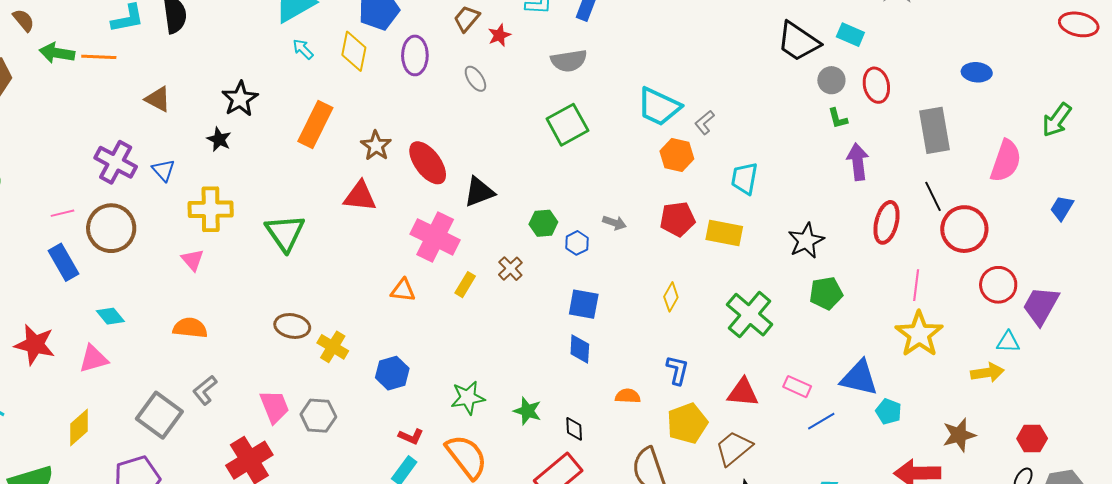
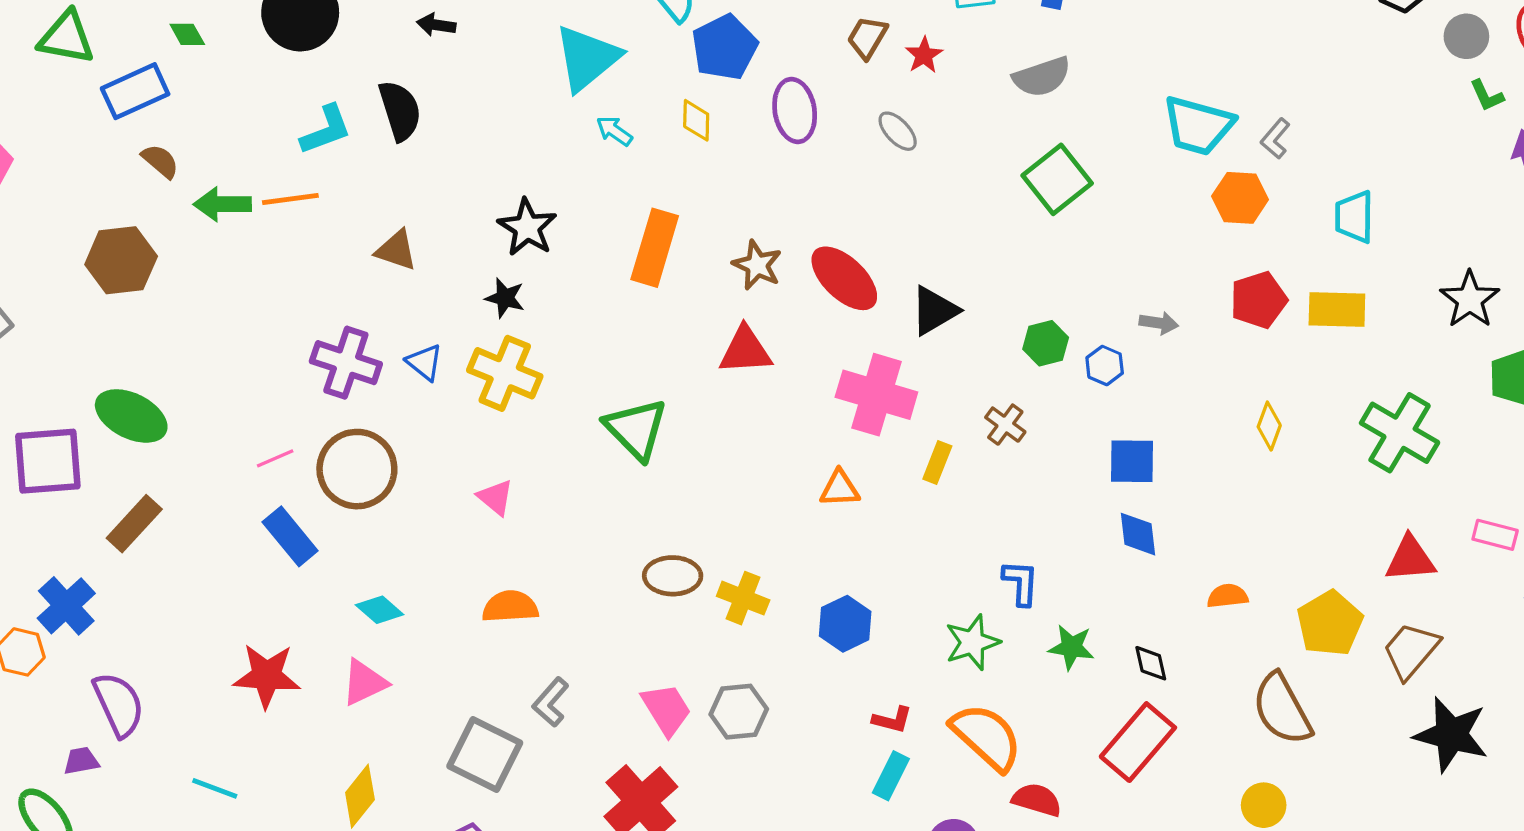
yellow diamond: (354, 51) -> (696, 120), size x0.7
yellow cross: (211, 209) -> (505, 373), moved, turned 33
blue L-shape: (677, 370) -> (1021, 583), moved

